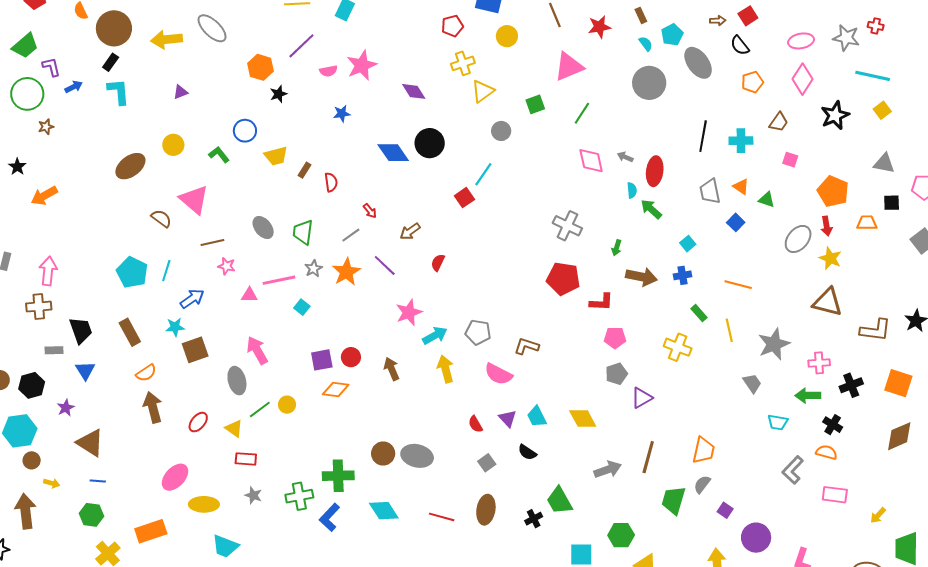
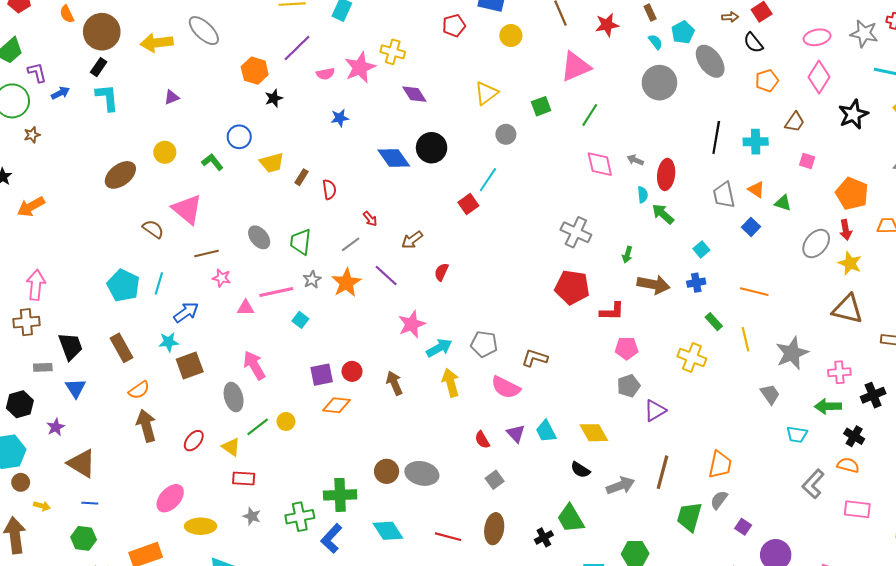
yellow cross: (463, 63) -> (393, 52), moved, turned 35
black semicircle: (527, 452) -> (580, 470), moved

